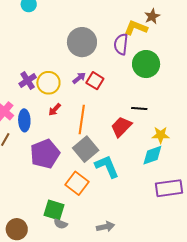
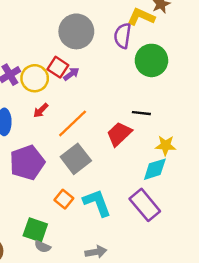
red square: (95, 81) -> (58, 67), moved
orange line: (82, 119) -> (73, 123), turned 36
cyan L-shape: (107, 166) -> (97, 203), moved
orange square: (77, 183) -> (64, 199), size x0.7
purple rectangle: (169, 188) -> (145, 205), moved, turned 56

